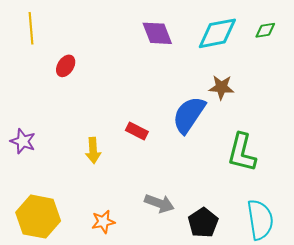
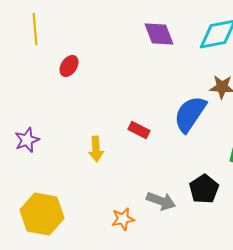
purple star: (23, 141) -> (27, 140), turned 30
orange star: (103, 222) -> (123, 219), moved
black pentagon: (203, 223) -> (204, 189), moved

